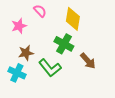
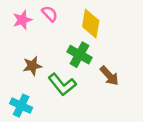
pink star: (19, 26) -> (22, 20), moved
cyan cross: (17, 73) -> (21, 106), moved

